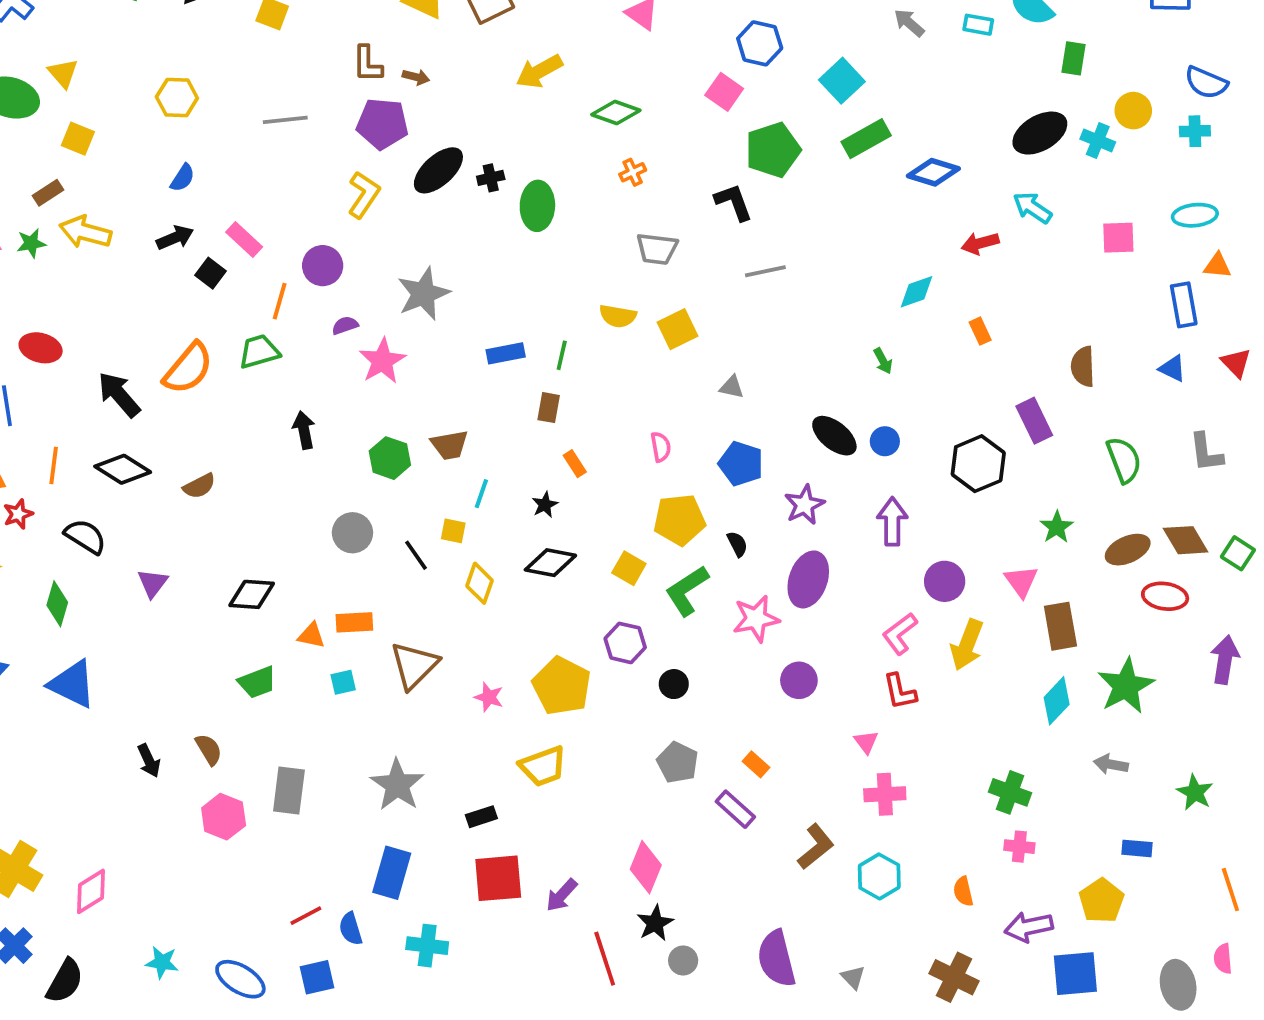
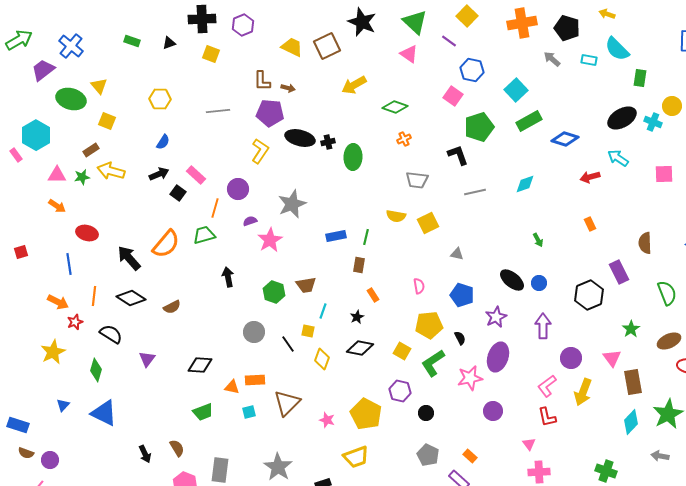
black ellipse: (438, 170) -> (300, 138), turned 56
cyan diamond: (917, 292) -> (525, 184), moved

